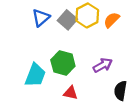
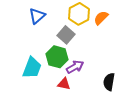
gray square: (67, 20) -> (66, 35), moved
purple arrow: (103, 65) -> (75, 67), moved

